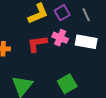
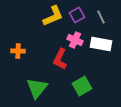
red L-shape: (37, 44) -> (60, 59), moved, turned -55

